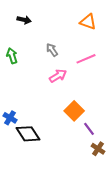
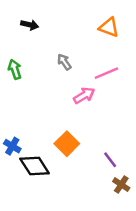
pink arrow: (58, 76) -> (84, 95), moved
orange square: (74, 111) -> (67, 144), moved

